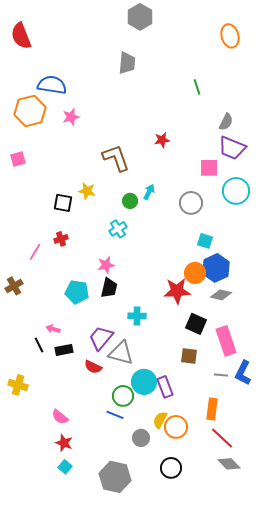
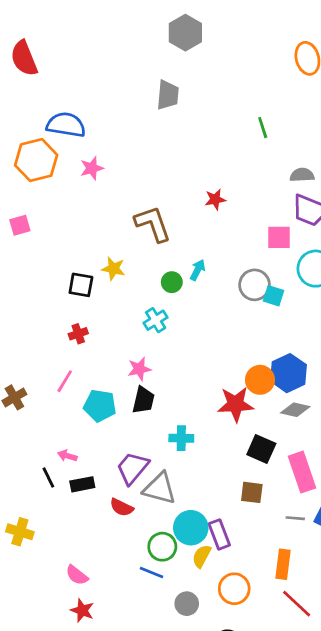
gray semicircle: (226, 122) -> (302, 175), turned -120
cyan square: (205, 241) -> (274, 296), moved
pink line: (35, 252) -> (65, 381), moved
yellow semicircle: (160, 420) -> (202, 556), moved

